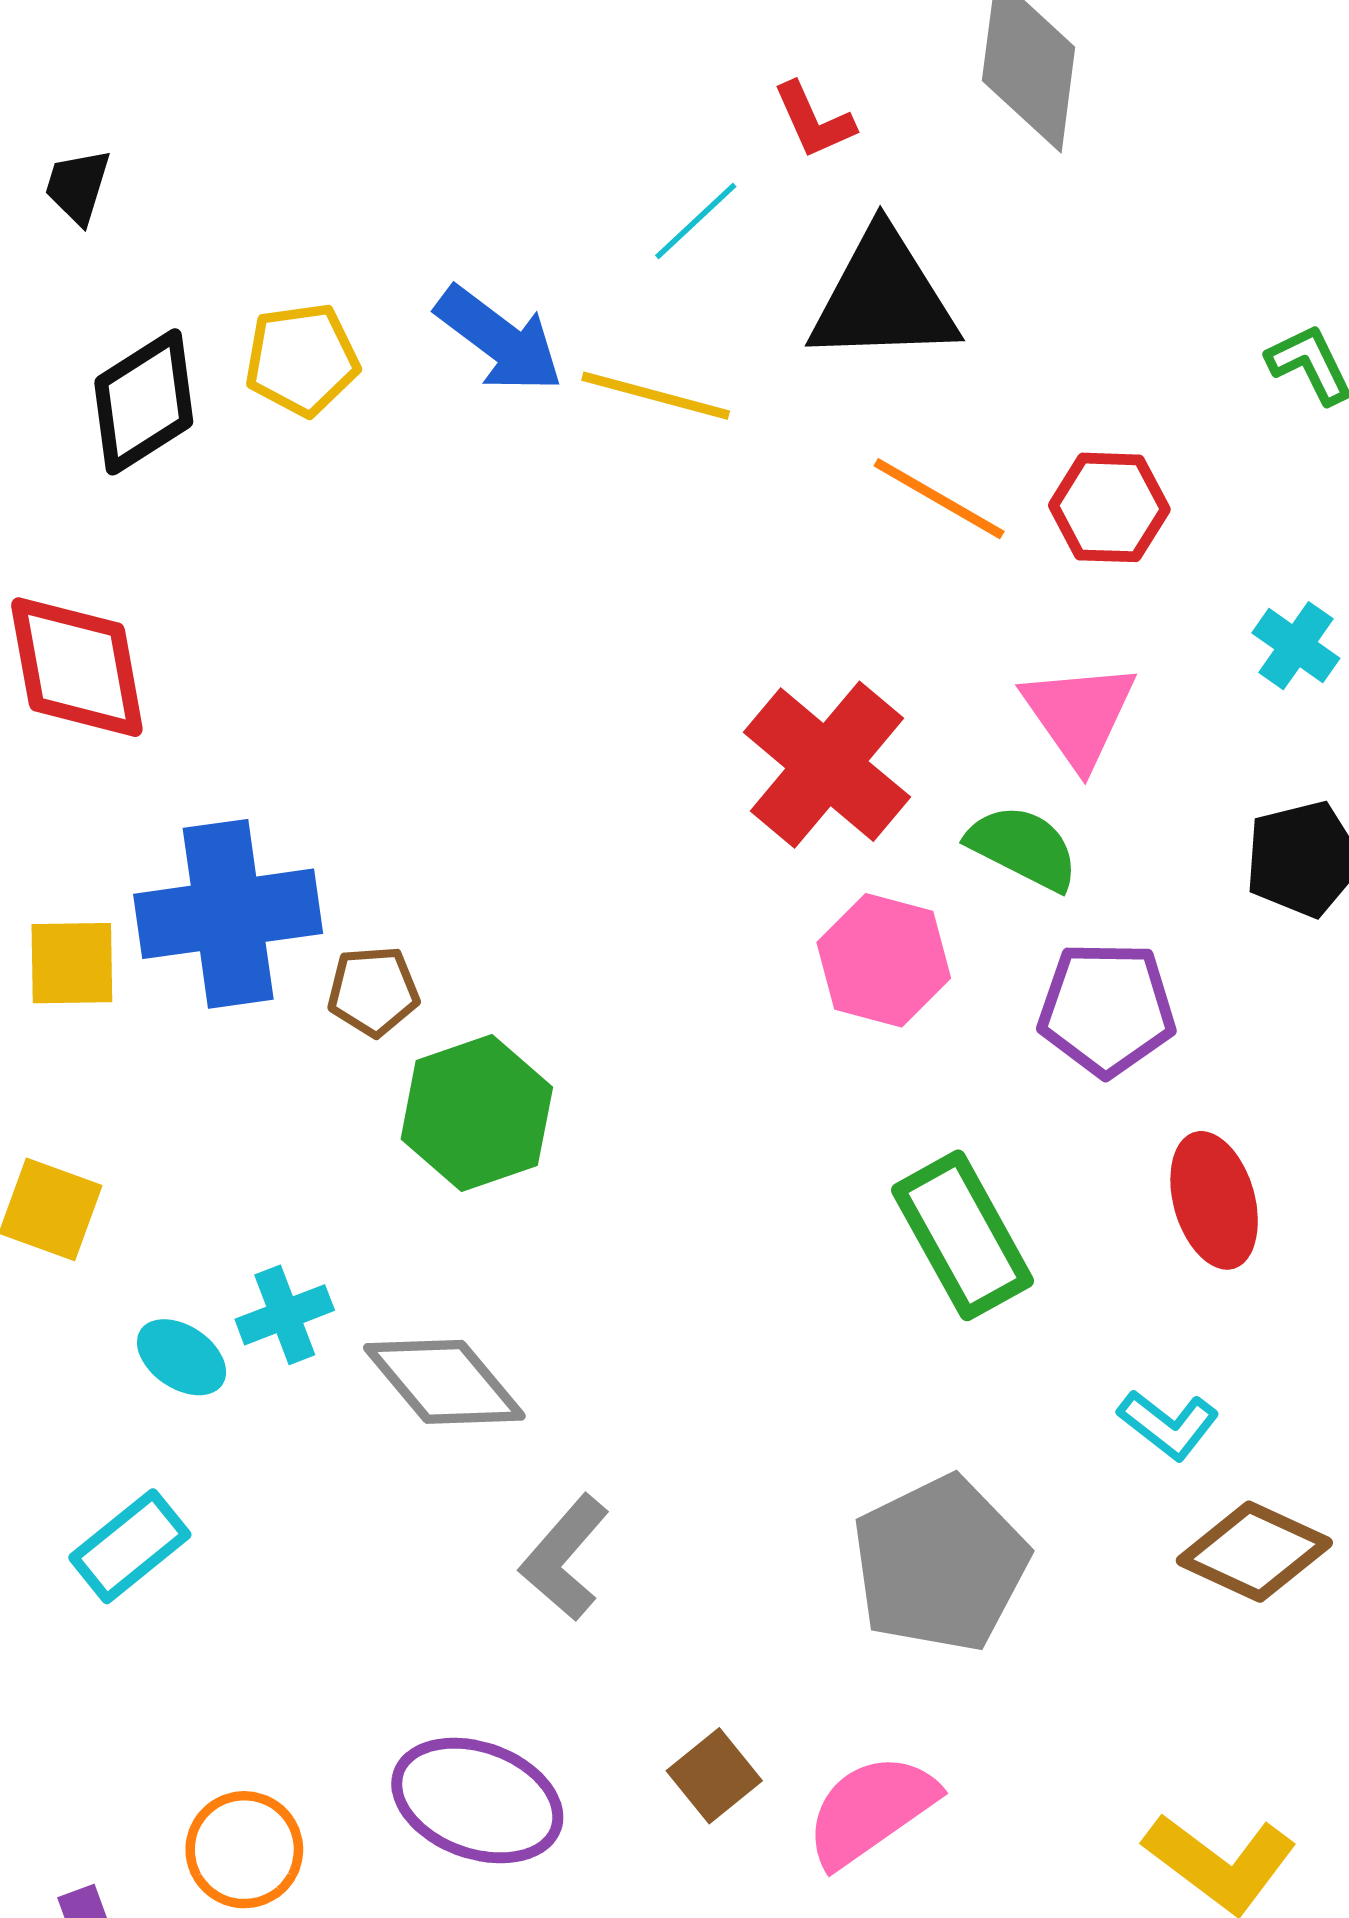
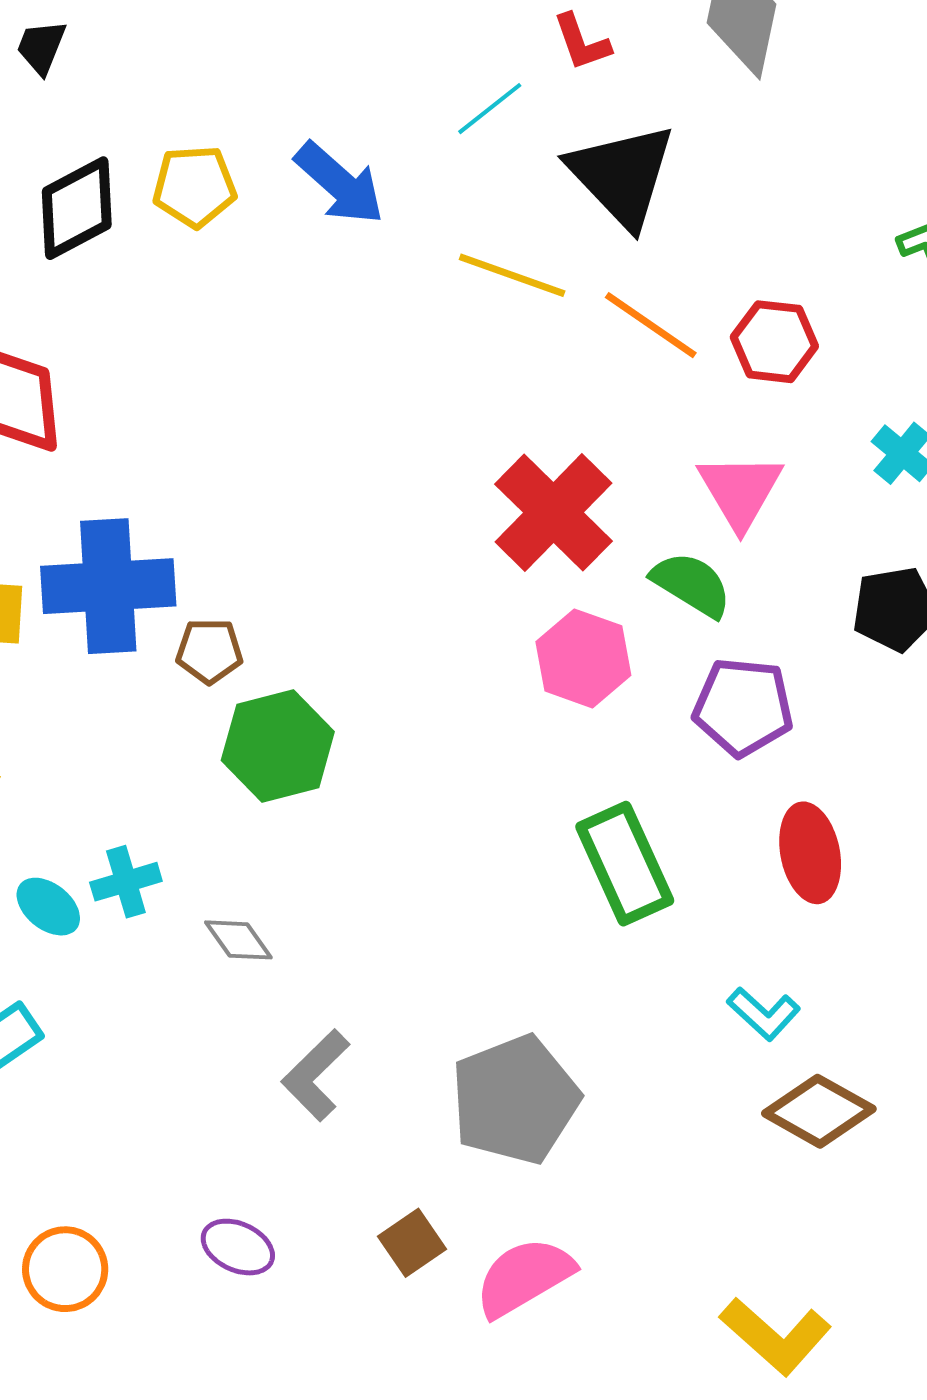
black triangle: (883, 297) -> (622, 175), turned 44
yellow line: (656, 396) -> (512, 275), moved
gray diamond: (444, 1382) -> (238, 940), size x0.6
gray pentagon: (940, 1564) -> (515, 1100), moved
purple ellipse: (477, 1800) -> (238, 1247), size x0.6

